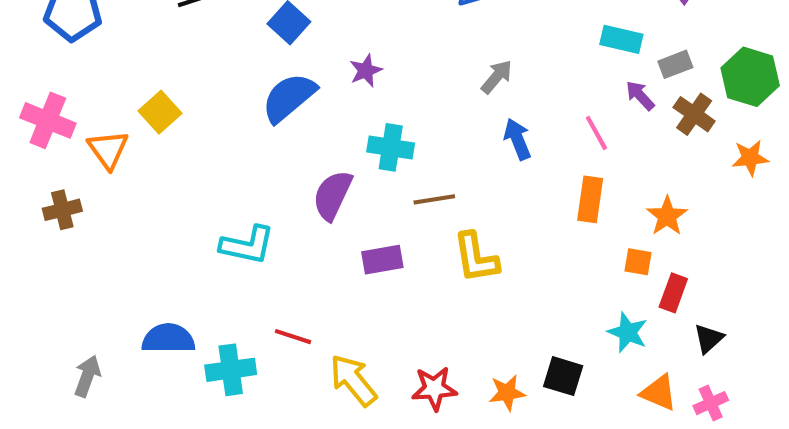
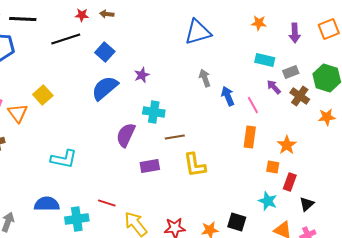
gray arrow: (497, 77) -> (205, 78), turned -60
blue arrow: (517, 139) -> (228, 96), moved
cyan L-shape: (247, 245) -> (64, 159), moved

